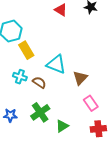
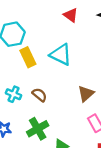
cyan triangle: (56, 64) -> (61, 55), moved
cyan cross: (20, 77) -> (13, 94), moved

